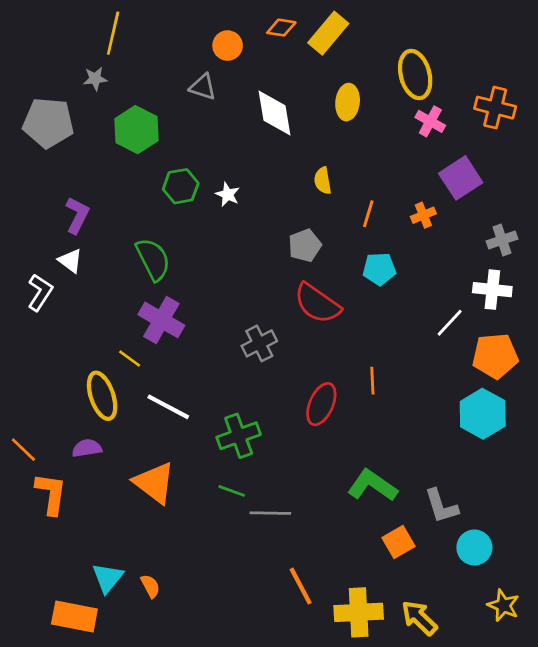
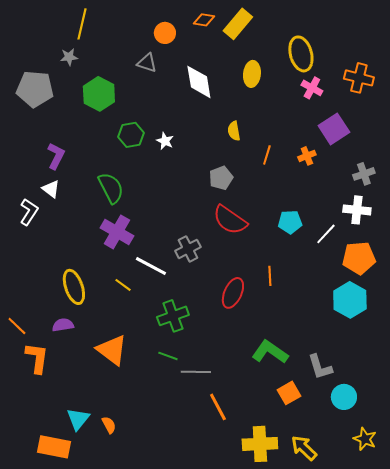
cyan pentagon: (379, 269) -> (290, 222), moved
yellow line: (130, 359) -> (123, 285), moved
white line: (168, 407) -> (151, 266), moved
orange line: (301, 586) -> (218, 407), moved

